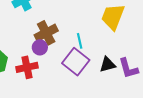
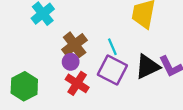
black triangle: (108, 64) -> (147, 67), size x1.4
red cross: (27, 67) -> (77, 83), moved, turned -35

